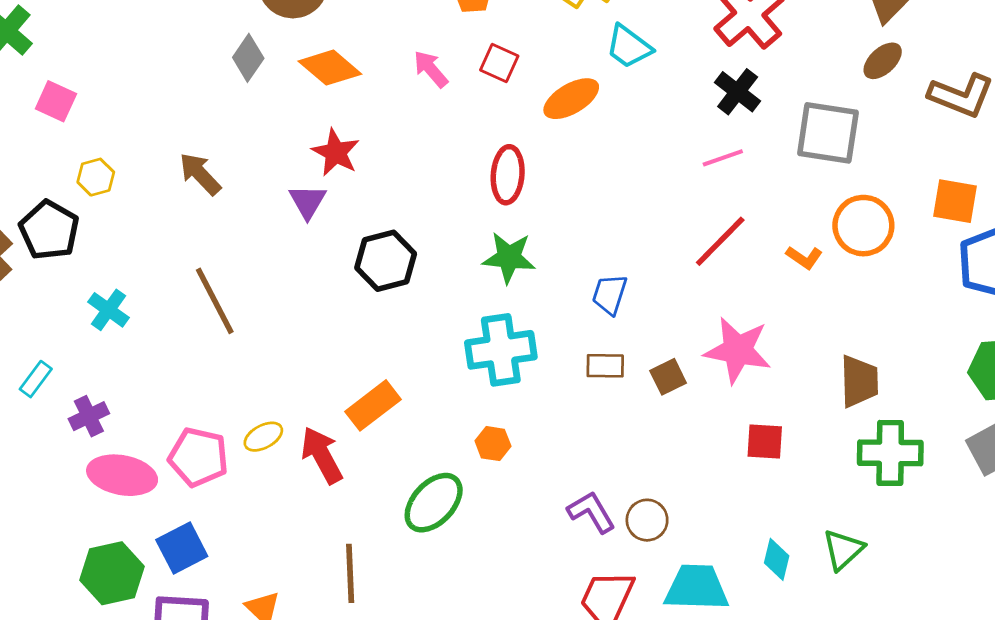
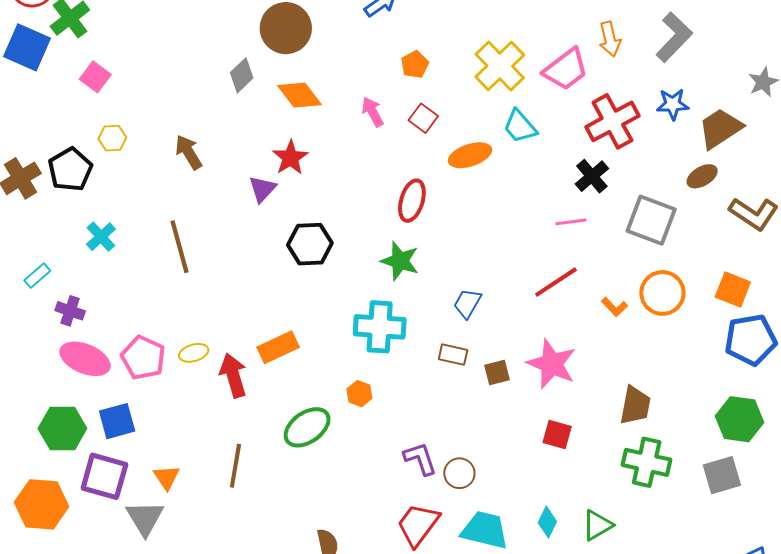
purple cross: (89, 416) -> (70, 311), turned 32

